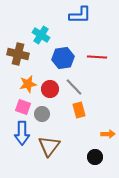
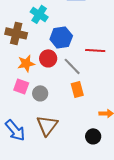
red line: (97, 57) -> (95, 50), moved
red circle: (50, 89) -> (48, 58), moved
blue arrow: (22, 133) -> (15, 130), moved, turned -40

